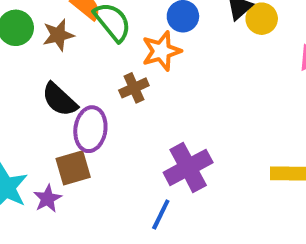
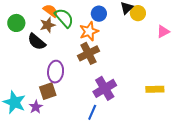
brown star: (58, 35) -> (48, 25), moved
brown cross: (134, 88) -> (88, 53), moved, size x1.5
black semicircle: (60, 100) -> (37, 42), moved

